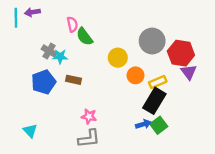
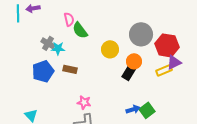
purple triangle: (189, 72) -> (174, 62), turned 42
orange circle: (136, 75) -> (134, 61), moved
yellow rectangle: (158, 82) -> (164, 70), moved
black rectangle: (154, 101) -> (129, 72), moved, size x0.7

